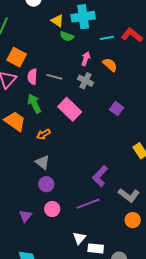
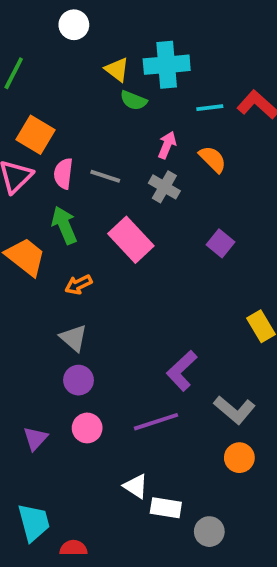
white triangle: (79, 238) -> (136, 486), turned -40

